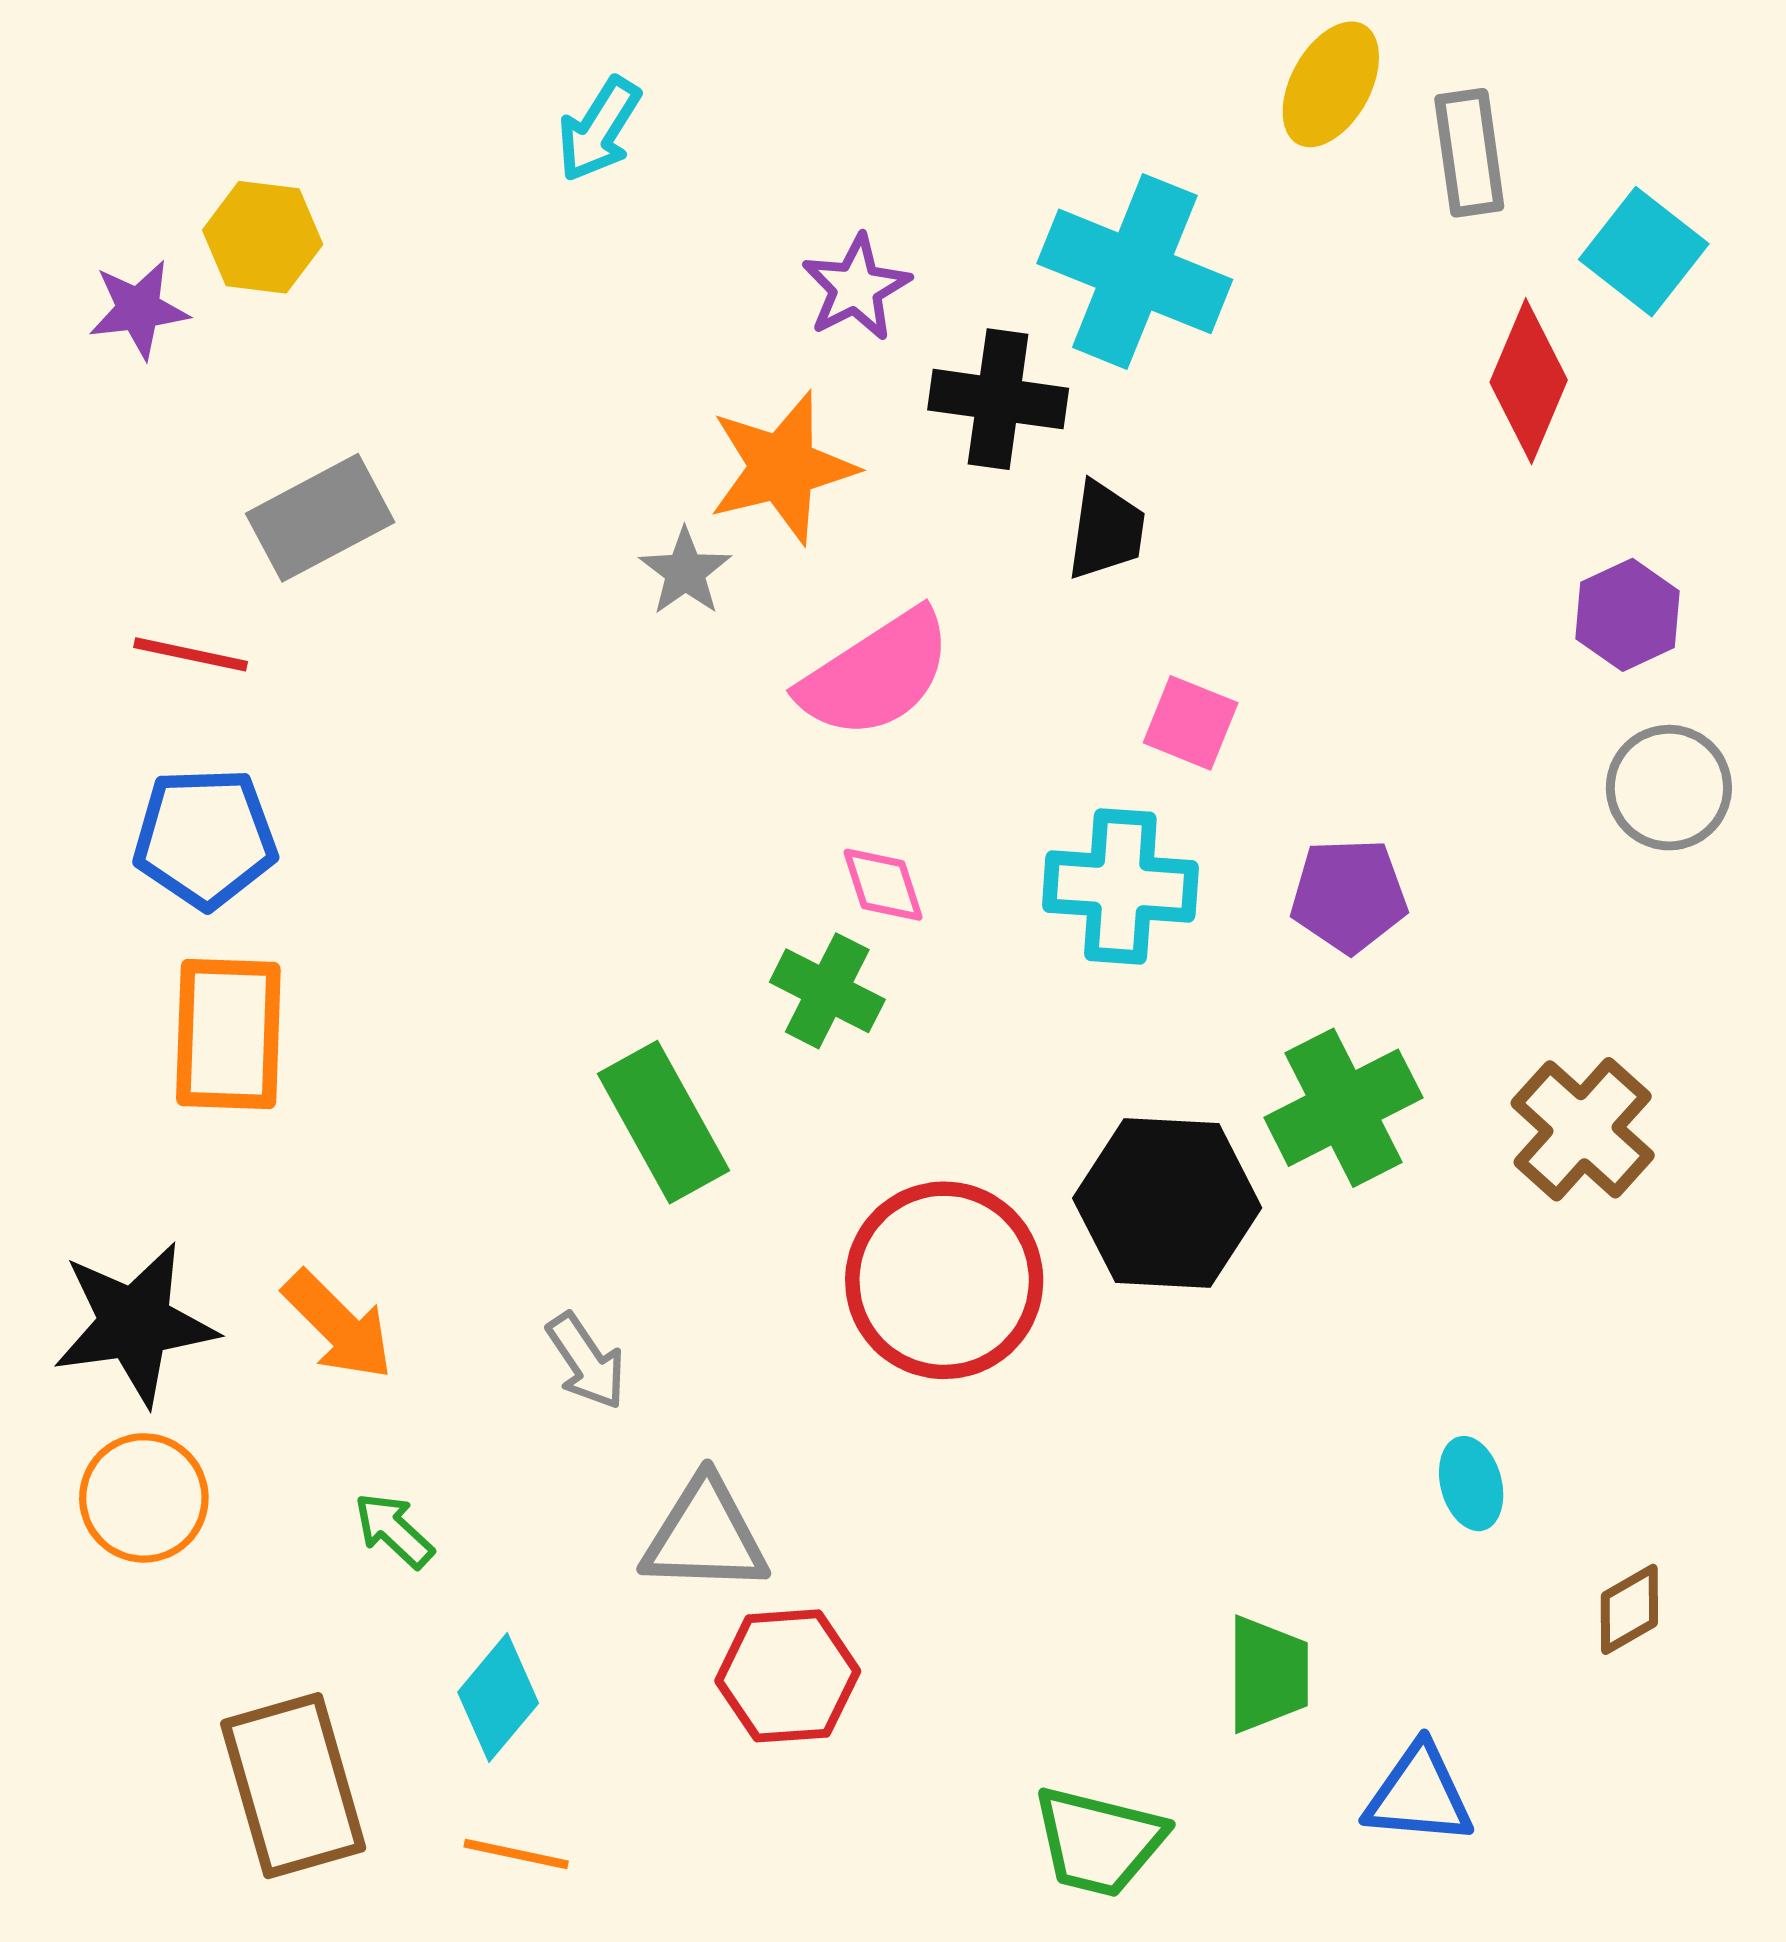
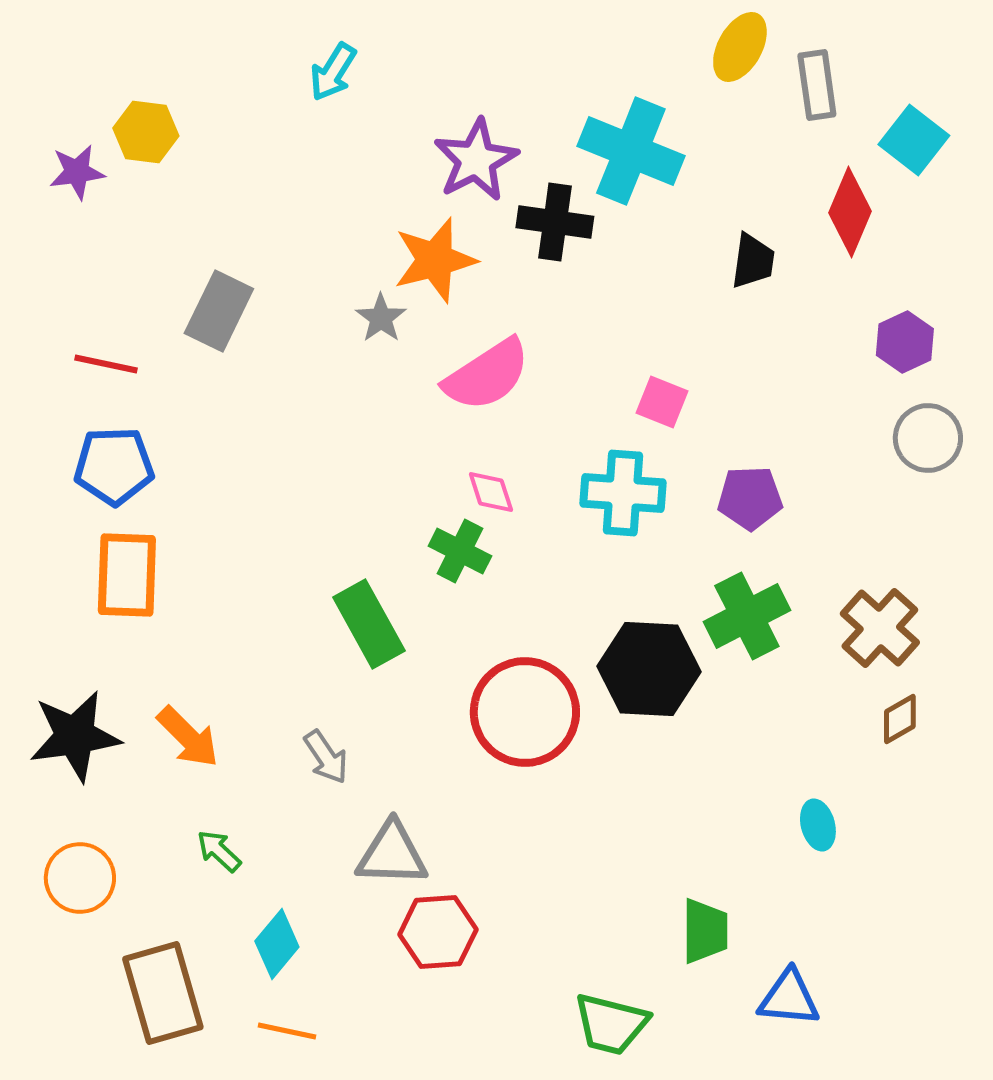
purple star: (856, 288) -> (476, 160), size x1.4
gray rectangle: (320, 518) -> (219, 311), moved, turned -36
black trapezoid: (1106, 530) -> (753, 261), moved
orange circle: (144, 1498) -> (80, 878), moved
brown diamond: (1629, 1609) -> (900, 719), moved

